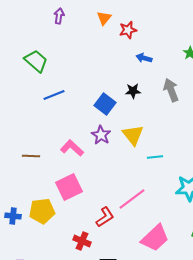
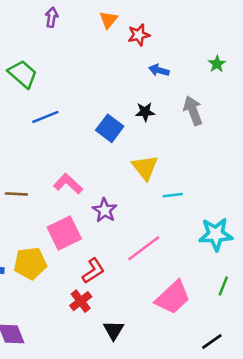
purple star: (101, 135) -> (105, 210), moved
red L-shape: (105, 217) -> (93, 271), moved
red cross: (82, 241) -> (81, 301), turned 30

